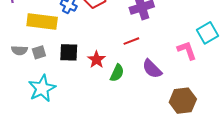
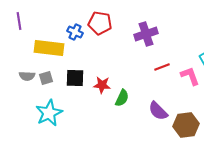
red line: (131, 41) -> (162, 67), moved
red star: (96, 60) -> (102, 85), turned -30
purple semicircle: (152, 69) -> (158, 111), moved

